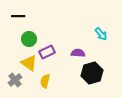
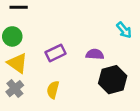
green circle: (29, 39) -> (12, 36), moved
yellow triangle: (29, 63) -> (17, 63), moved

